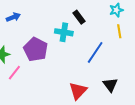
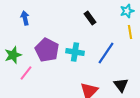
blue arrow: (13, 17) -> (25, 18), turned -80
cyan cross: (64, 32) -> (75, 52), moved

